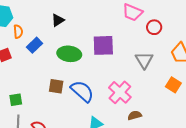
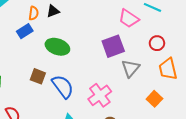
red circle: (154, 27) -> (157, 43), moved
orange semicircle: (18, 32) -> (34, 13), moved
purple square: (103, 45) -> (113, 46), moved, turned -30

